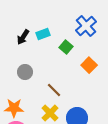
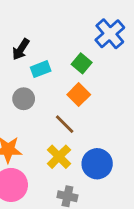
cyan rectangle: (43, 34) -> (41, 69), moved
orange square: (89, 65) -> (79, 95), moved

